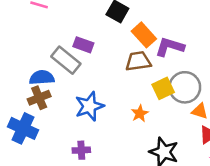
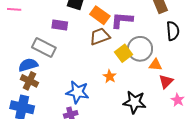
purple rectangle: (83, 45) -> (60, 25), moved
brown cross: (39, 98) -> (29, 81), turned -30
blue star: (89, 106) -> (78, 92), moved, turned -30

